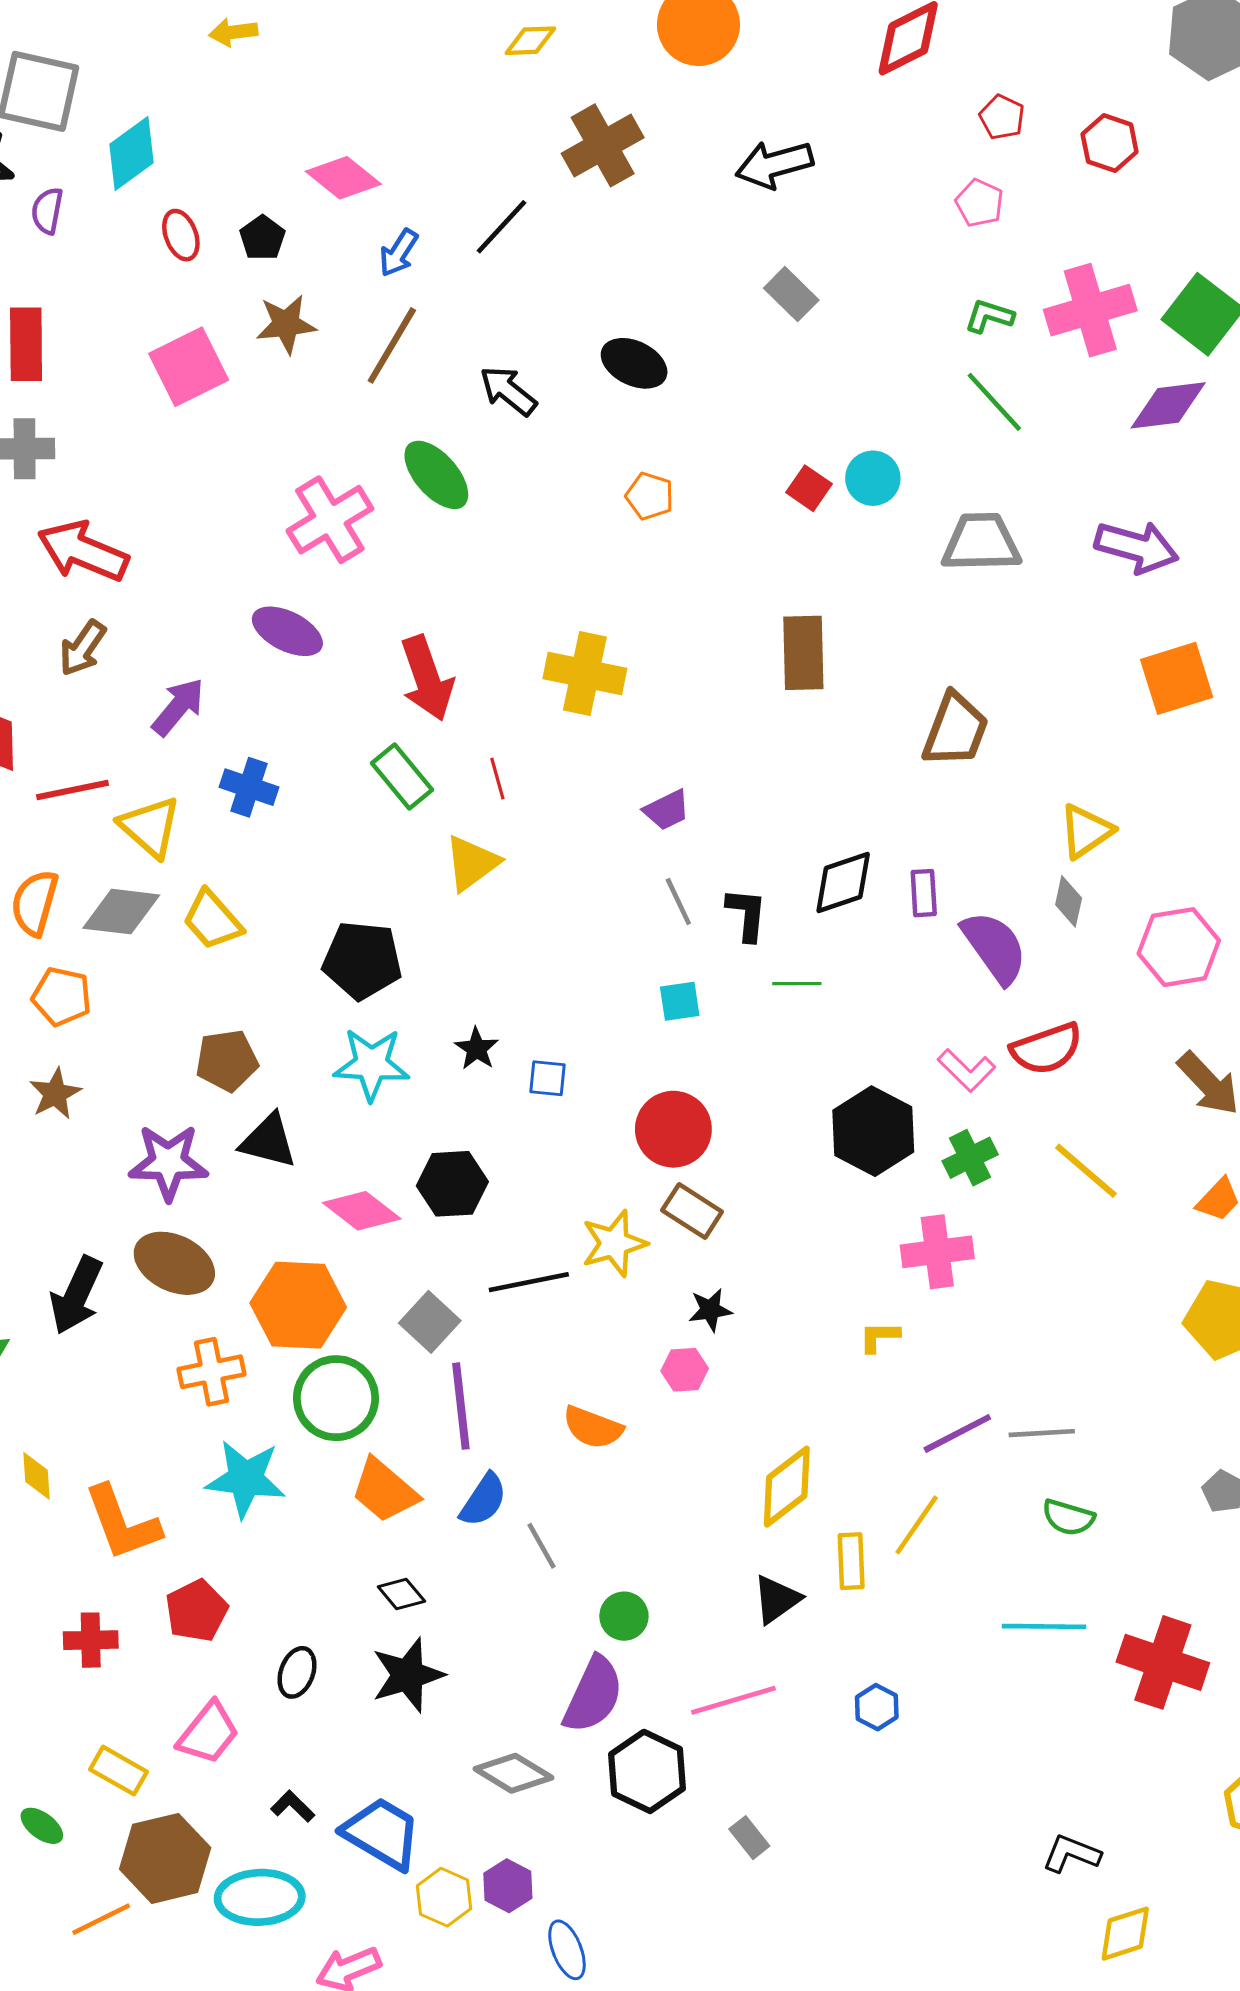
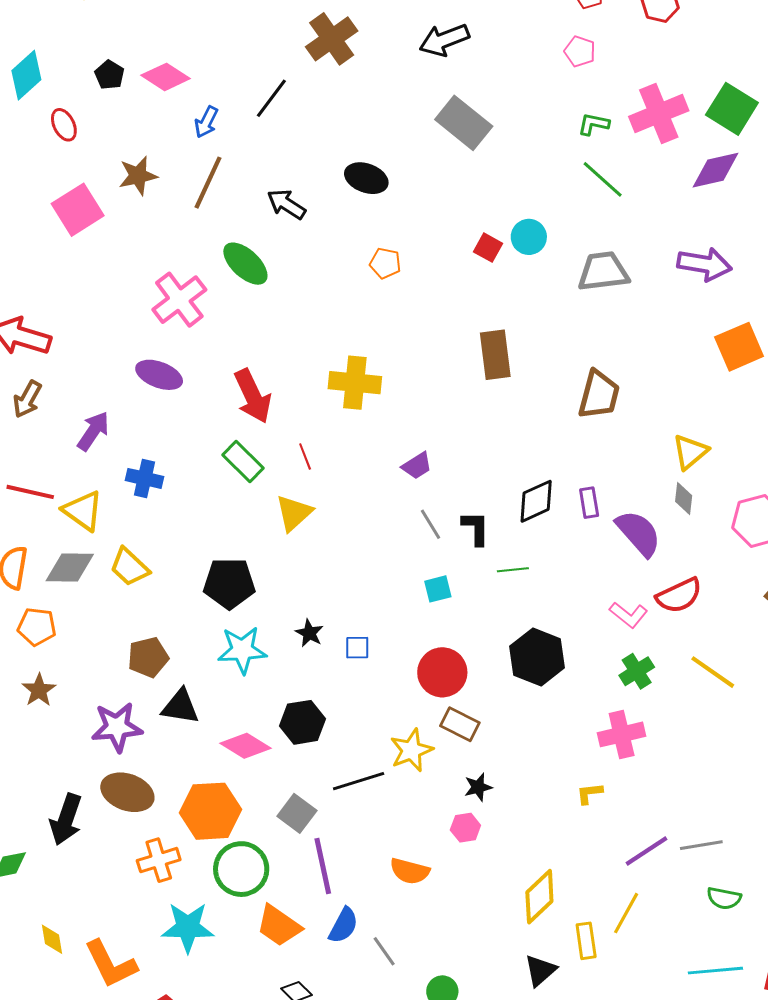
black pentagon: (262, 238) -> (109, 75), moved
gray rectangle: (791, 294) -> (464, 123), size x1.6
red line: (72, 790) -> (30, 492), turned 30
black hexagon: (873, 1131) -> (537, 657), moved

